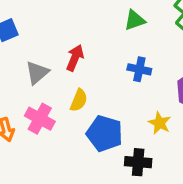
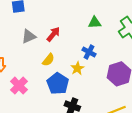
pink cross: (40, 119) -> (19, 86), moved
yellow star: (160, 123) -> (77, 68), moved

